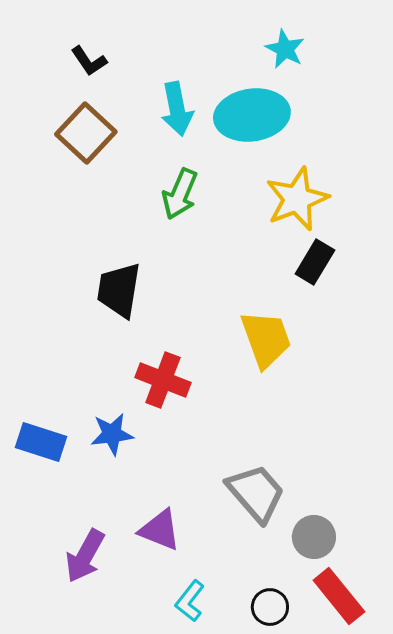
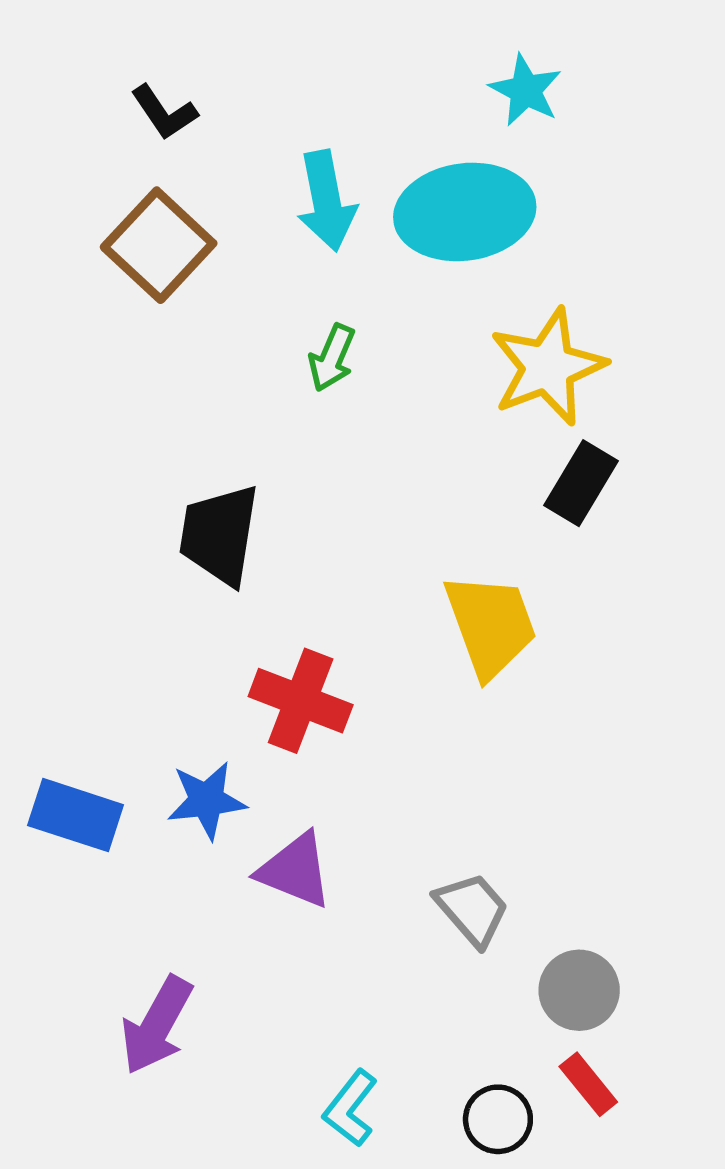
green arrow: (180, 194) -> (332, 358), size x0.7
gray trapezoid: (256, 493) -> (472, 909), size x0.7
purple triangle: (160, 530) -> (295, 870), moved
red rectangle: (339, 596) -> (588, 1084), moved, size x0.6

